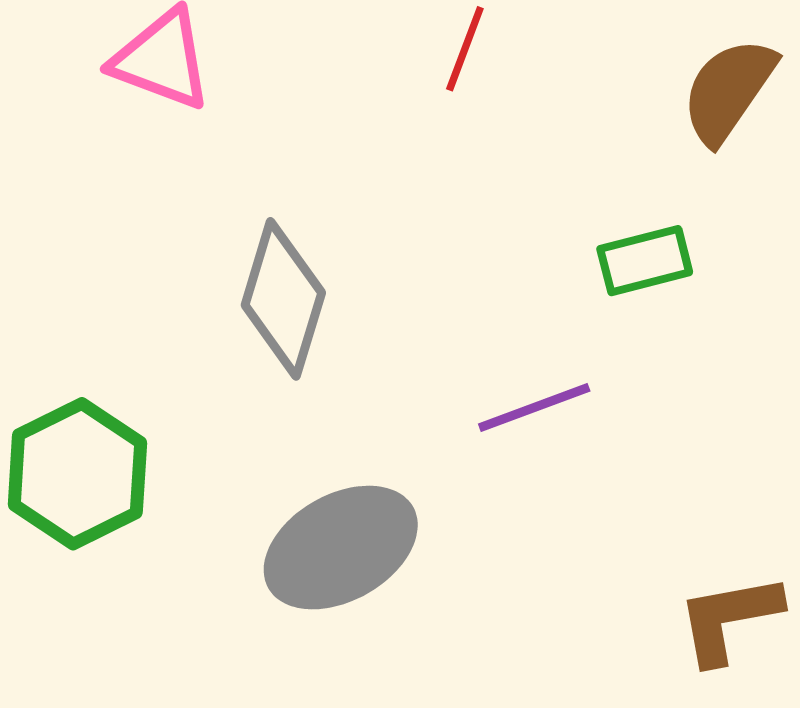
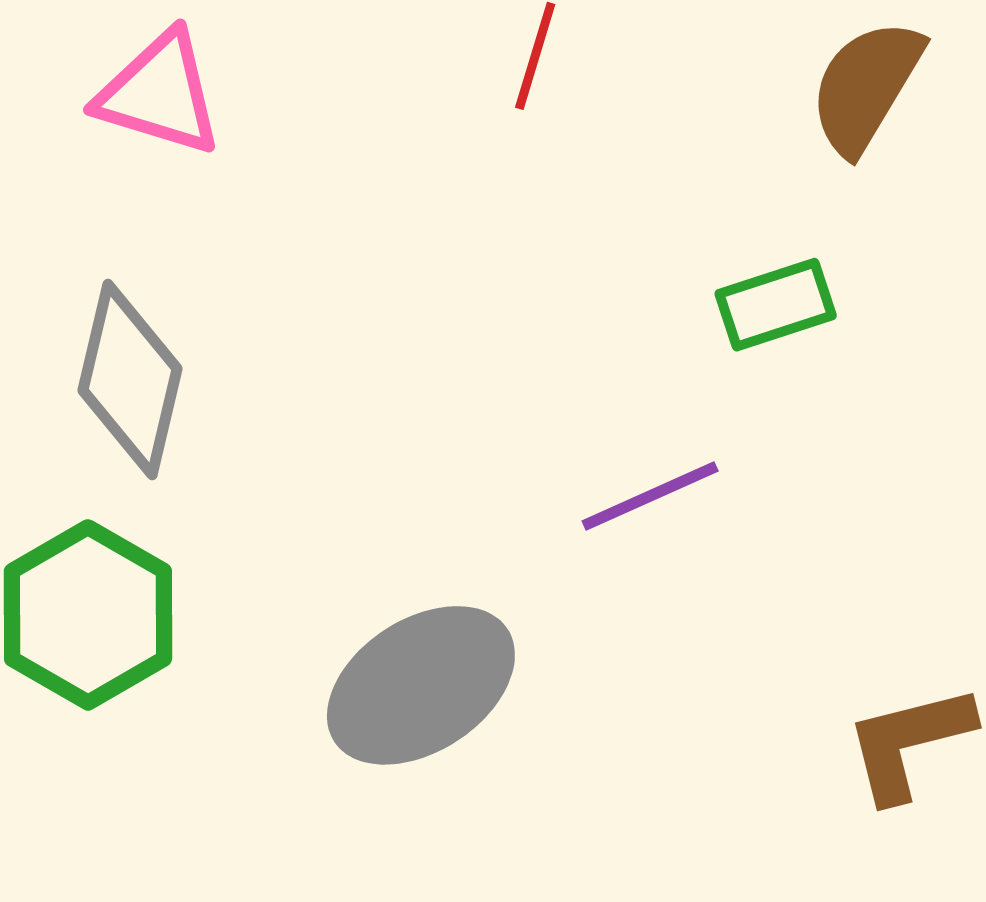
gray diamond: (283, 299) -> (130, 379), moved

